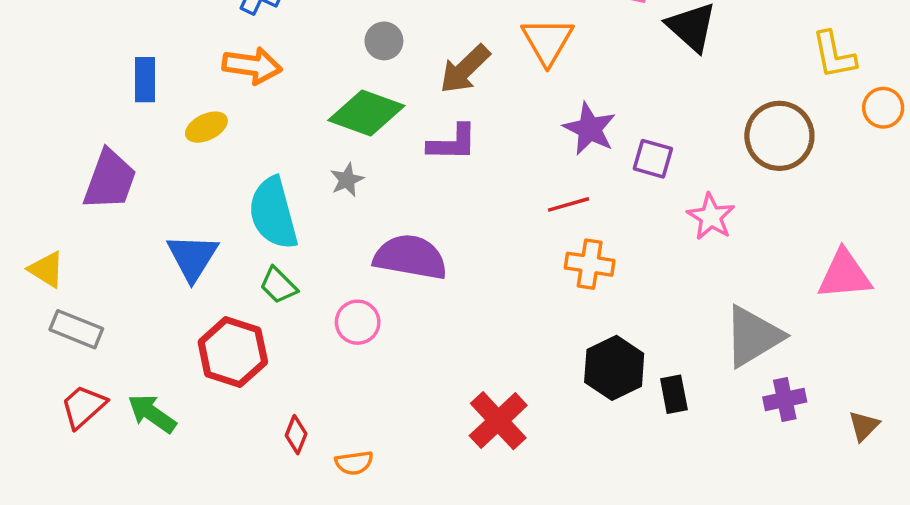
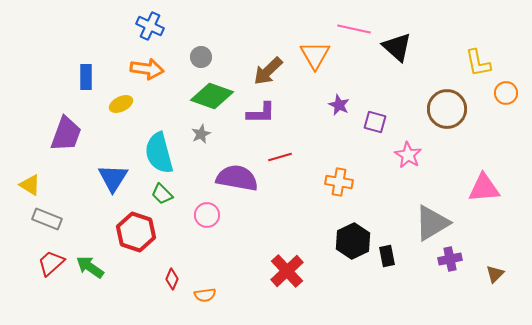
gray circle: (384, 41) -> (201, 57), moved
purple star: (590, 129) -> (339, 105), size x0.7
red line: (569, 204) -> (280, 157), moved

